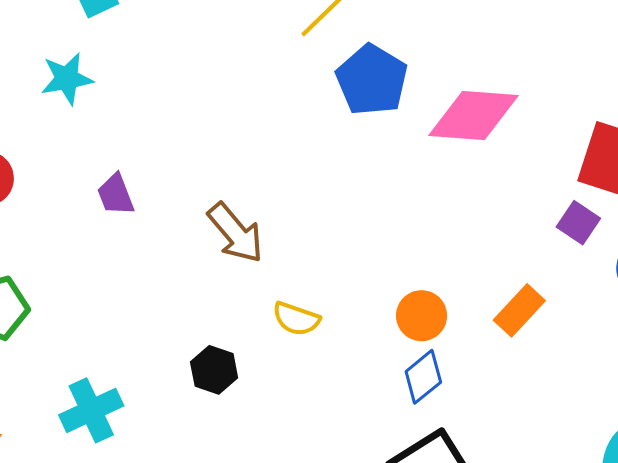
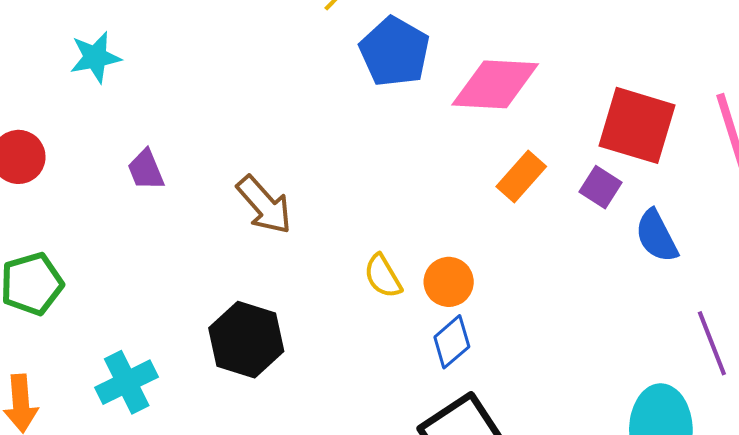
orange rectangle: (519, 310) -> (521, 177), moved
yellow semicircle: (296, 319) -> (383, 276), moved, turned 42
black hexagon: (214, 370) -> (246, 340), size x1.6

